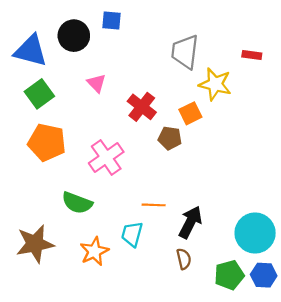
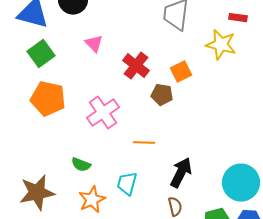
yellow star: (215, 84) -> (221, 45), moved
green semicircle: (77, 203) -> (81, 165), moved, size x0.7
orange line: (154, 205) -> (144, 143), moved

